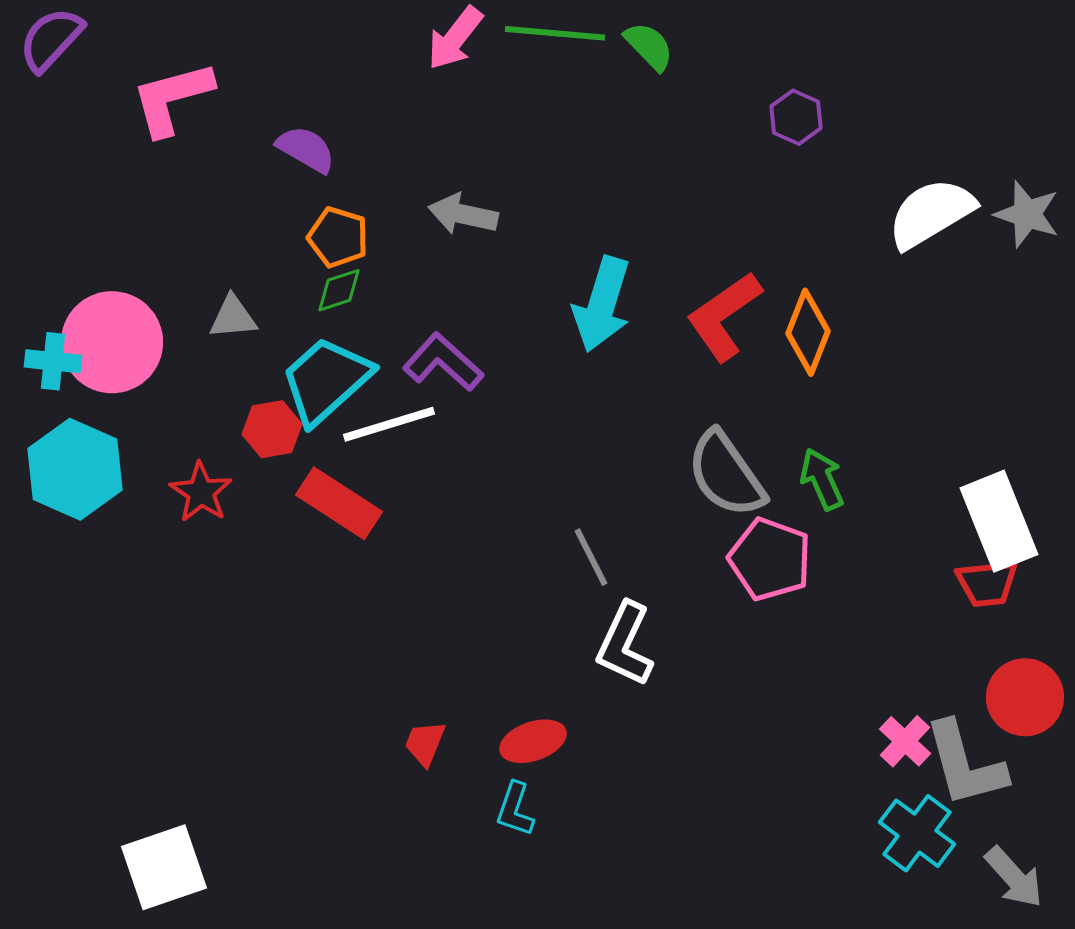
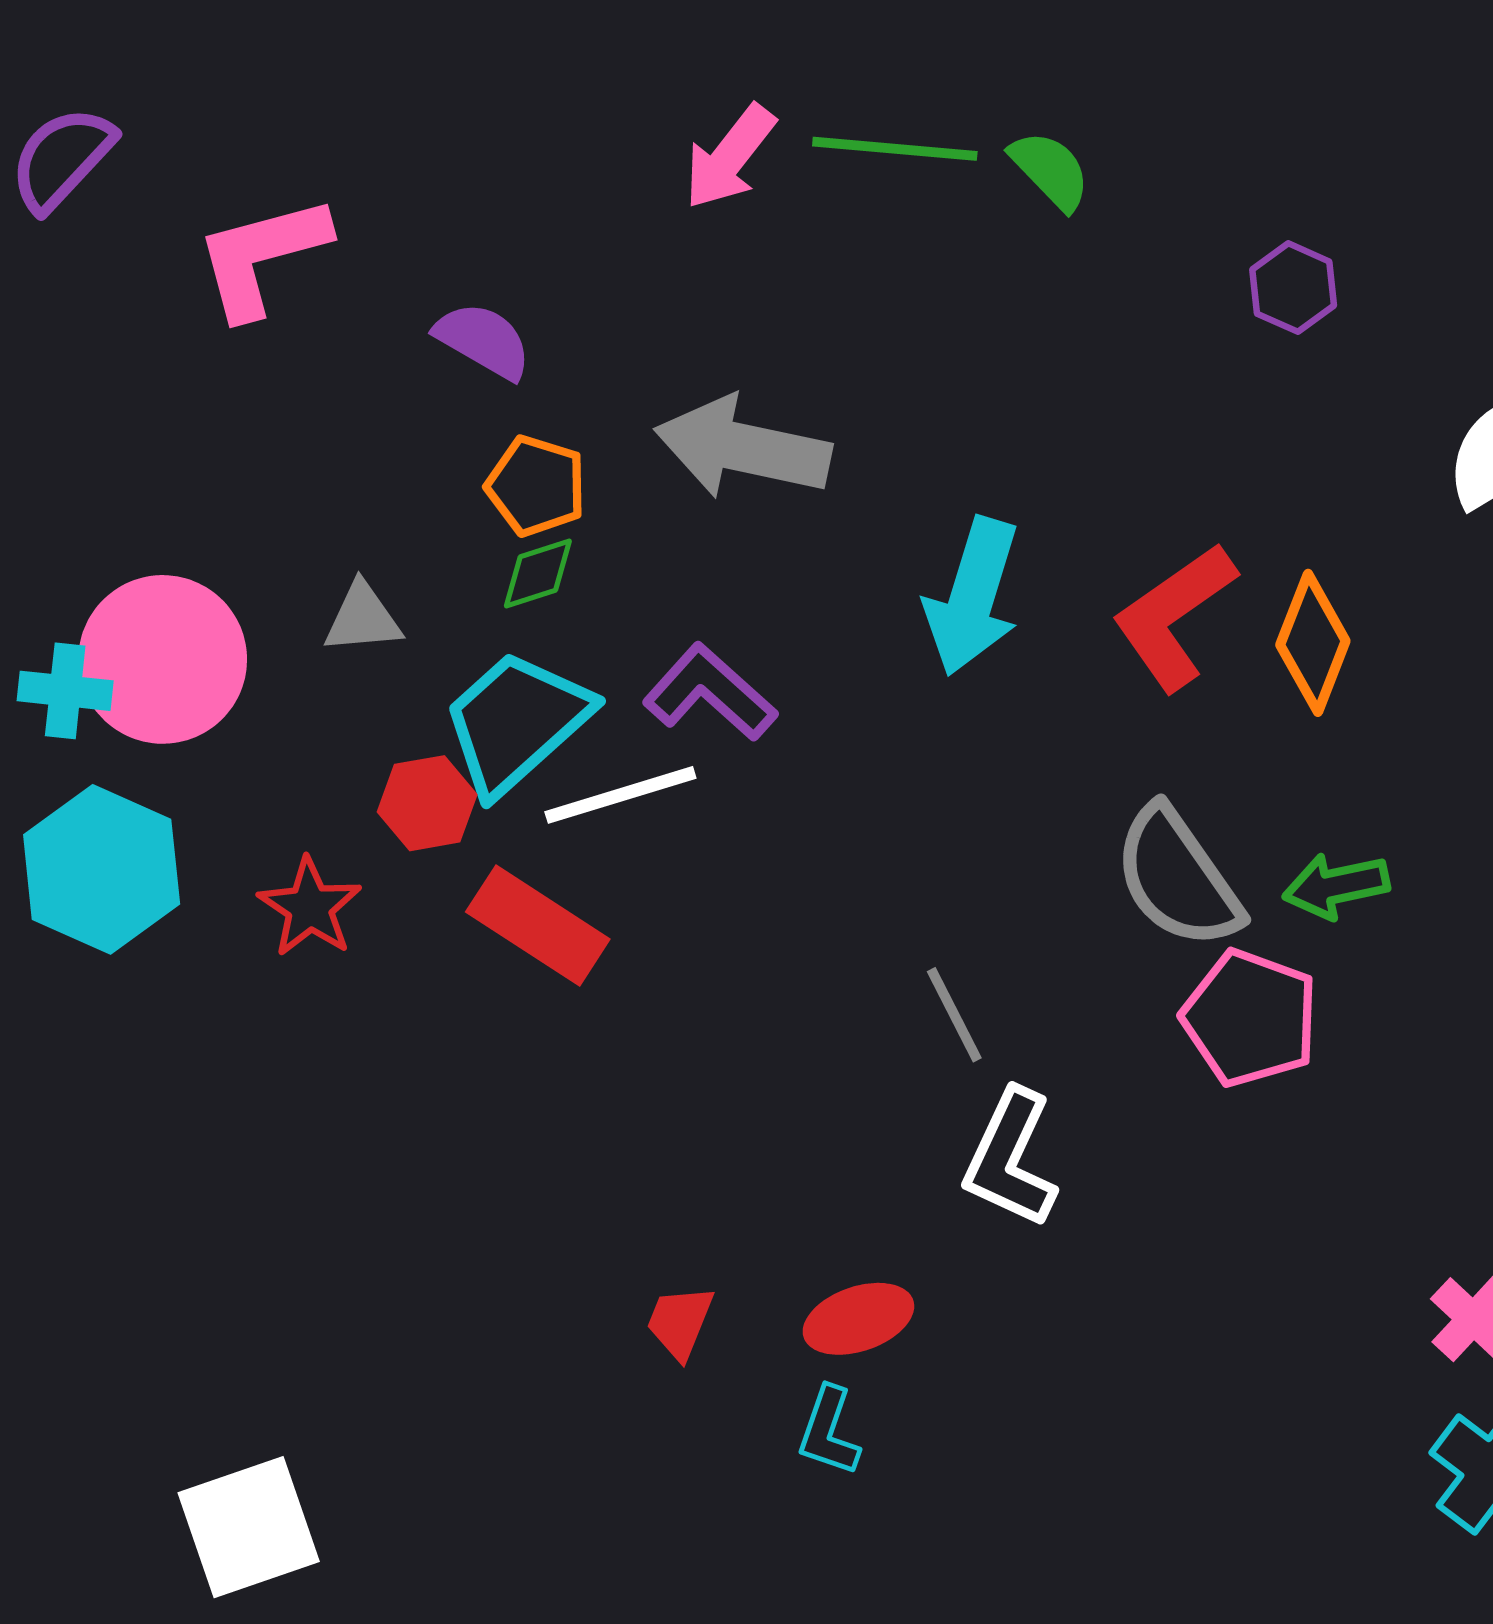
gray arrow: (463, 214) -> (743, 448), size x1.5
green arrow: (822, 479) -> (1336, 886), turned -78

